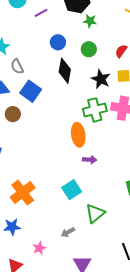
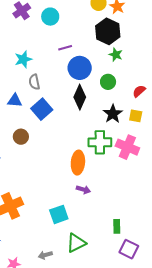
purple line: (41, 13) -> (65, 48), moved
blue circle: (58, 42) -> (80, 68), size x1.5
brown circle: (13, 114) -> (21, 137), moved

